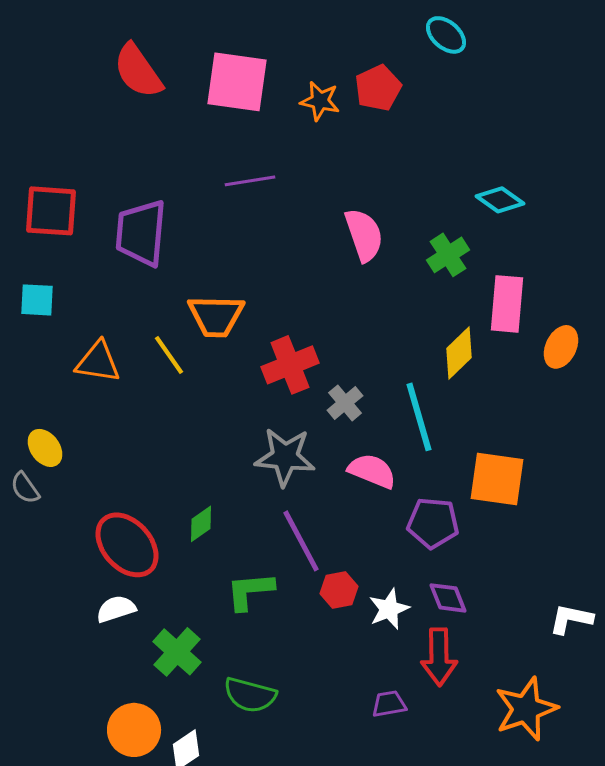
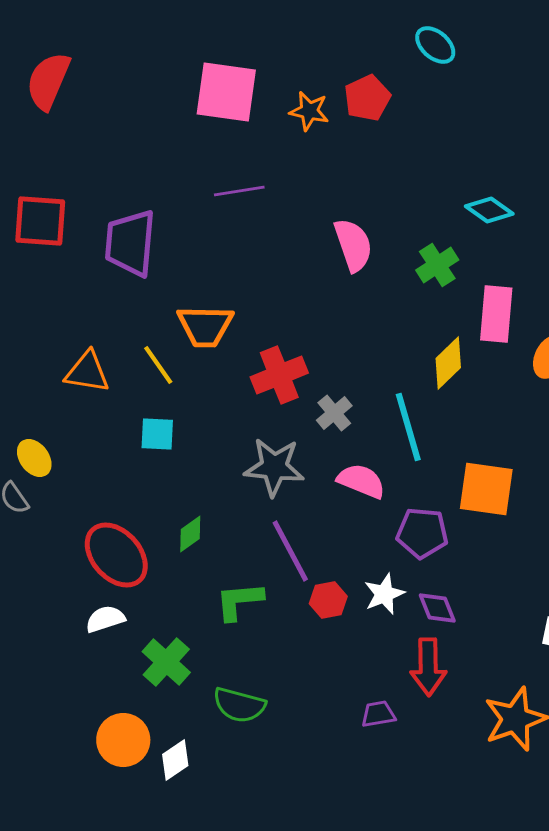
red semicircle: (138, 71) -> (48, 81), moved, turned 58
cyan square: (37, 300) -> (157, 434), moved
white star: (389, 609) -> (384, 594), moved

